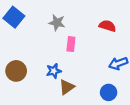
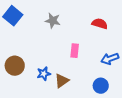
pink rectangle: (71, 44) -> (75, 51), moved
blue star: (54, 71) -> (44, 74), moved

